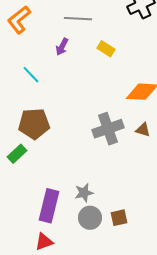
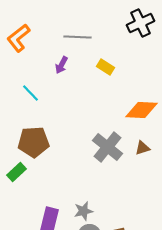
gray cross: (108, 129) -> (108, 147), turned -32
brown triangle: (143, 130) -> (142, 148), turned -35

